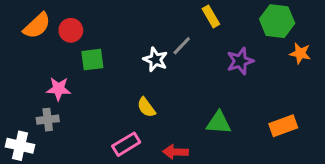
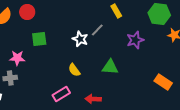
red circle: (71, 30) -> (27, 12), moved
green triangle: (219, 123) -> (110, 67), moved
orange rectangle: (283, 126) -> (163, 82), turned 54

